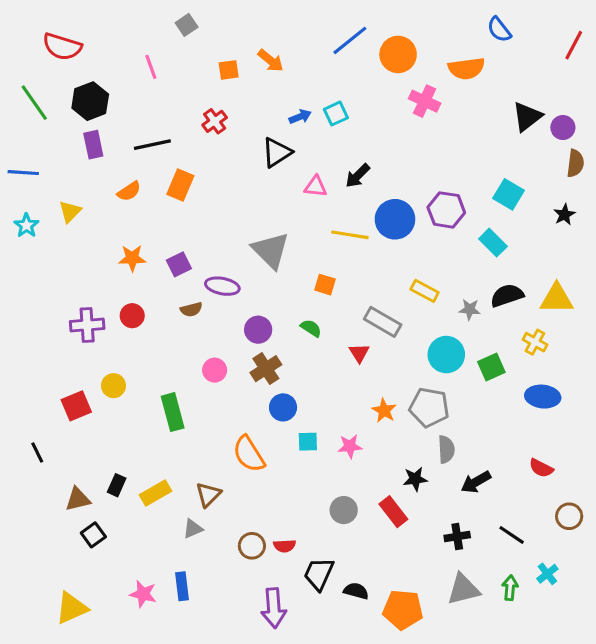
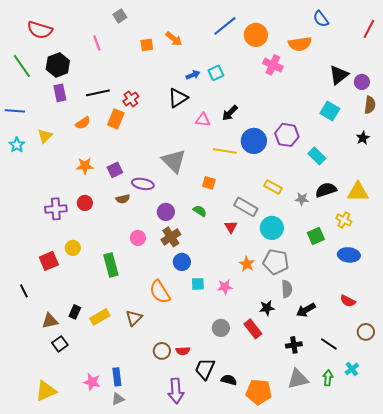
red cross: (215, 121) -> (131, 99), moved
cyan square: (508, 194) -> (330, 111), moved
cyan circle: (446, 355) -> (272, 228), moved
gray triangle: (193, 529) -> (118, 399), moved

